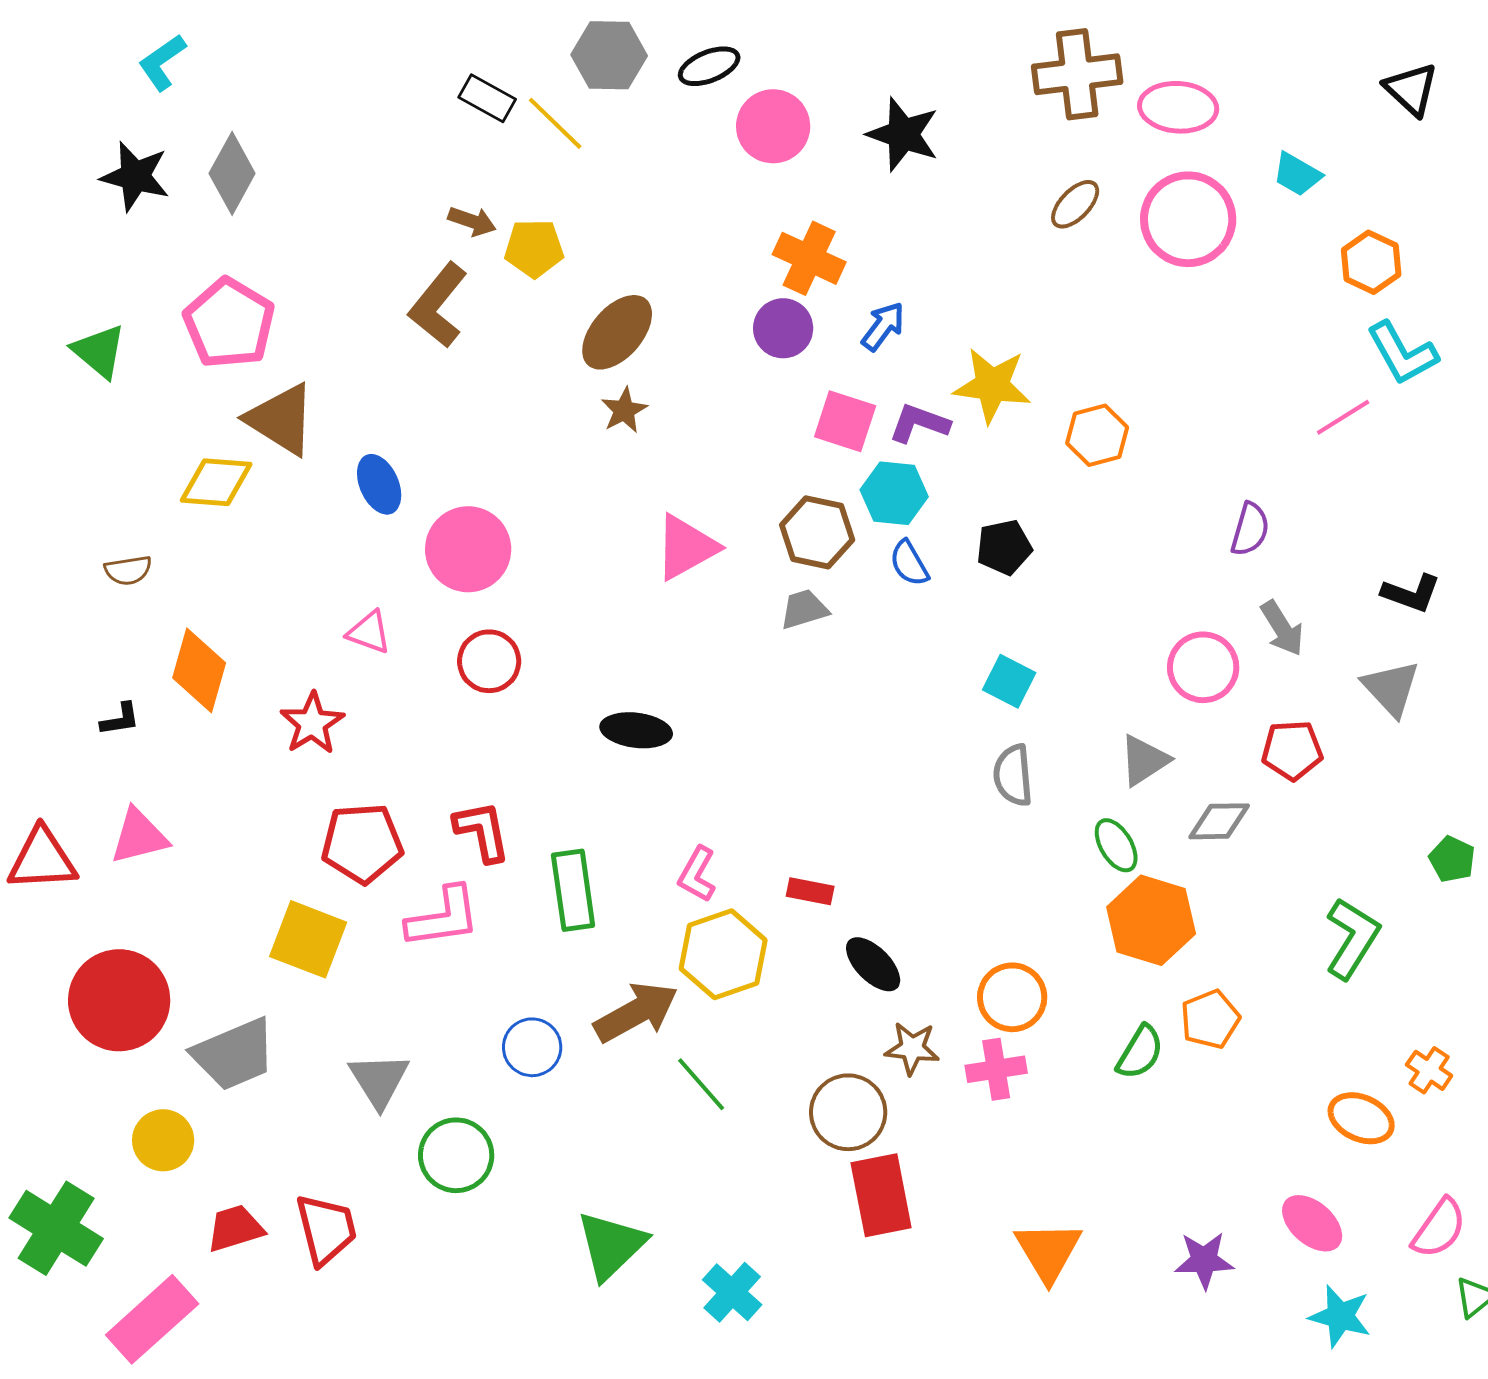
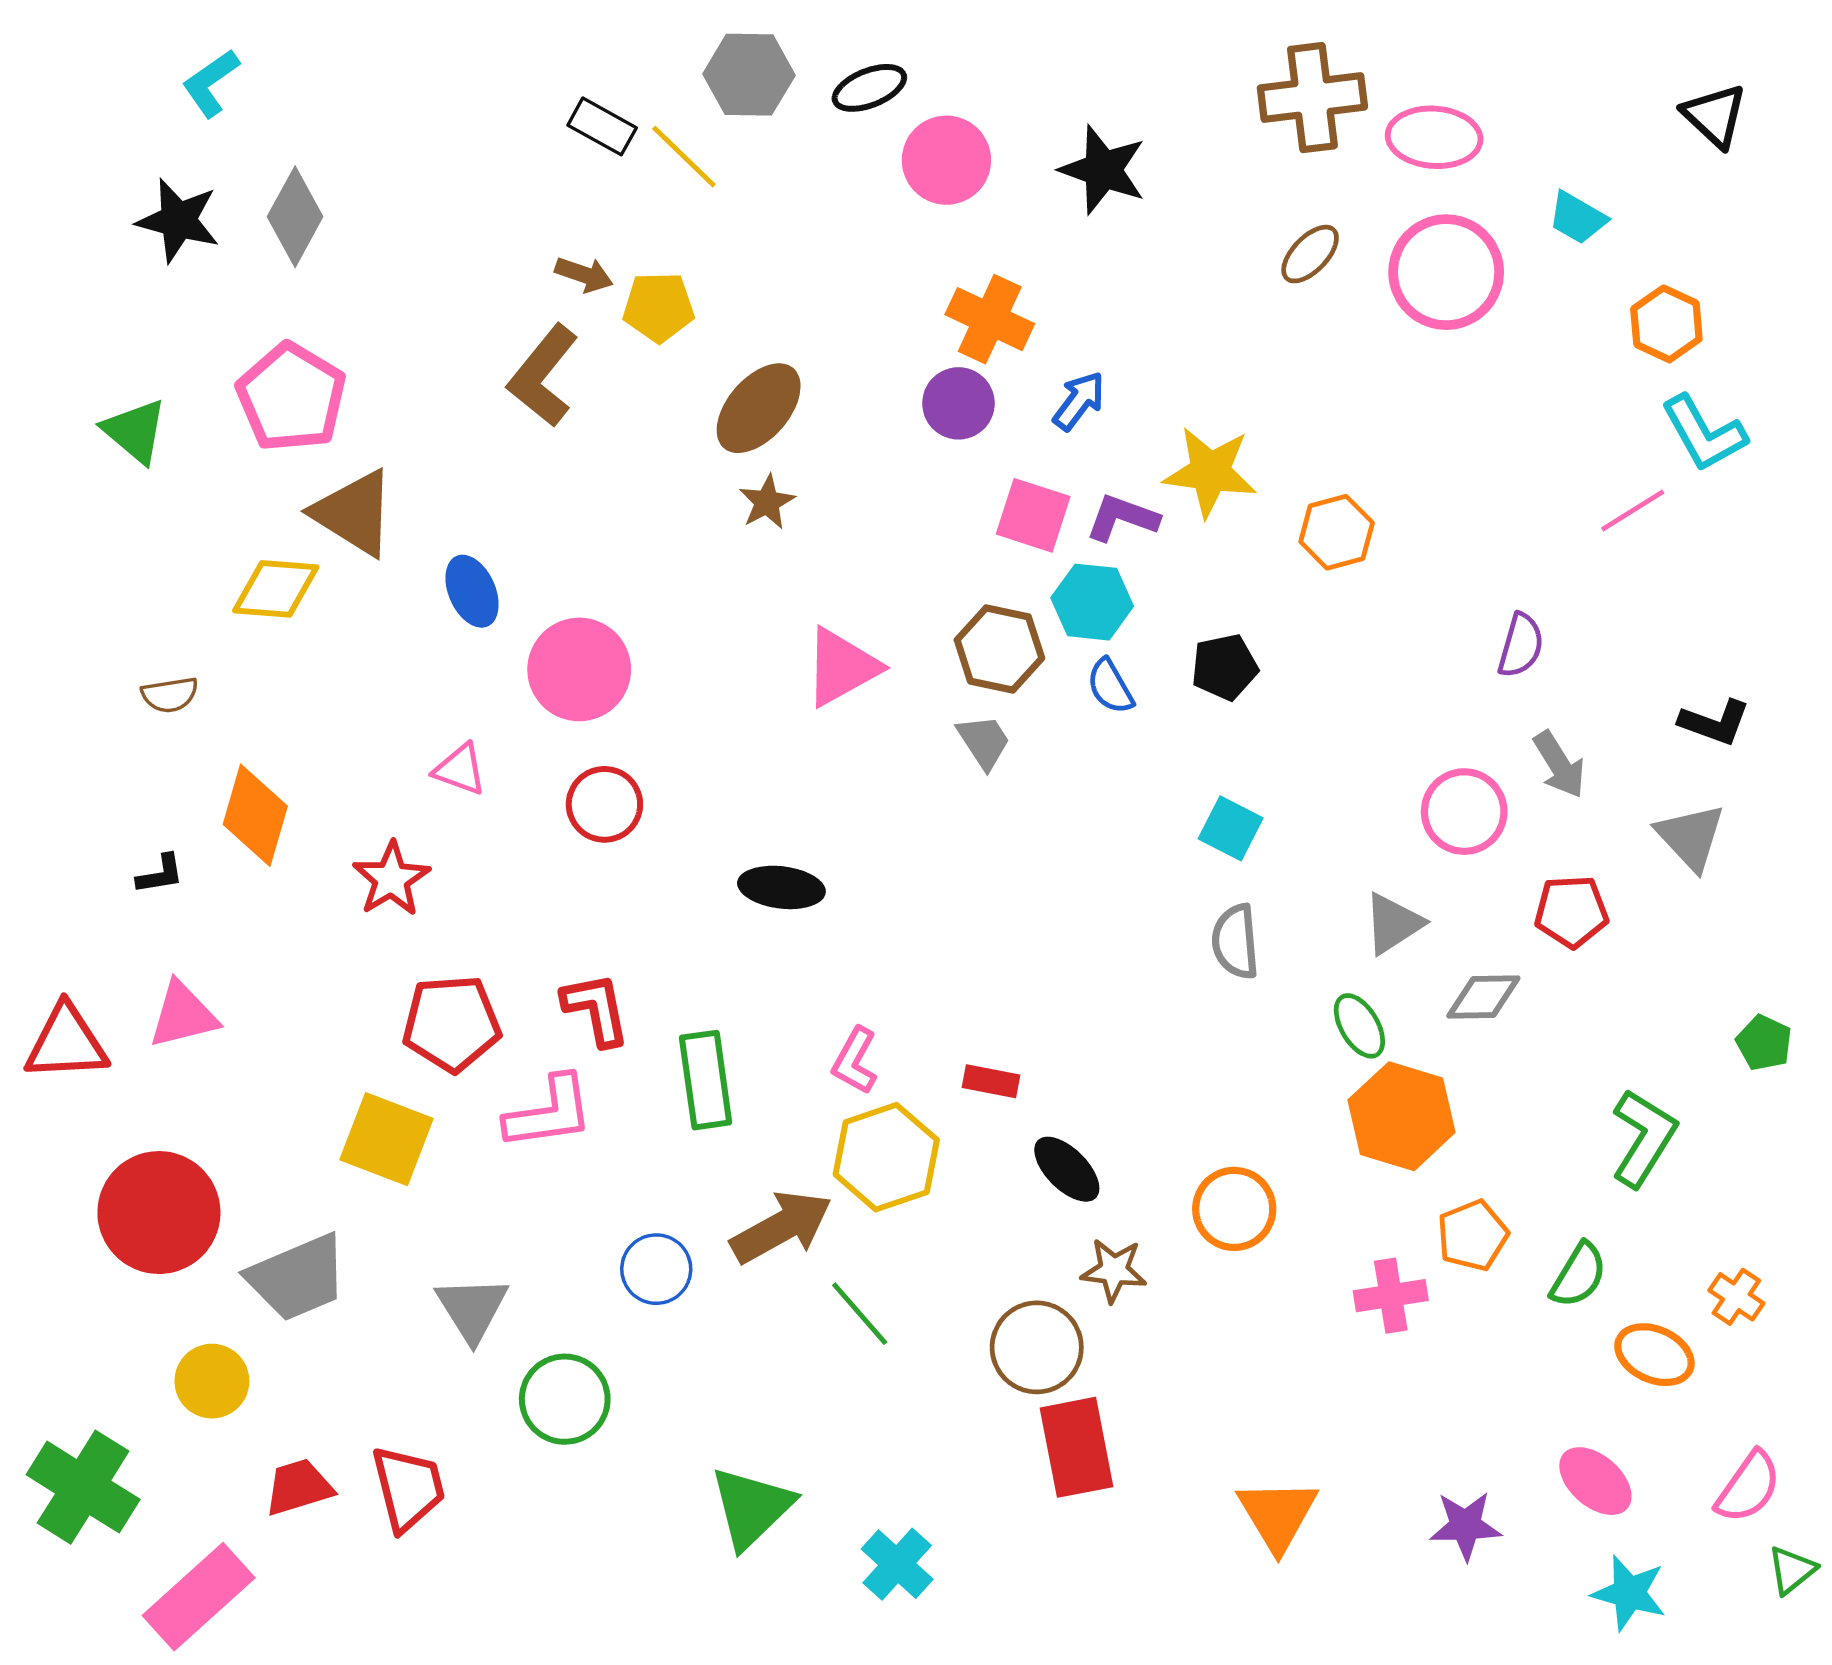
gray trapezoid: (804, 609) -> (984, 742), turned 74
green semicircle: (1140, 1052) -> (1579, 1275), moved
pink cross: (996, 1069) -> (1391, 1296), moved

